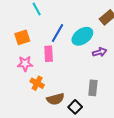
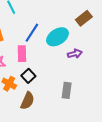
brown semicircle: (55, 99) -> (27, 101), turned -54
black square: (75, 107) -> (28, 76), moved

